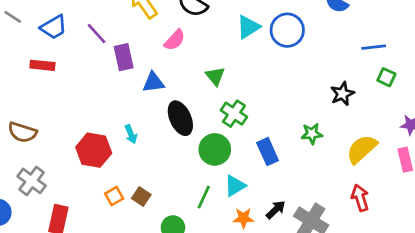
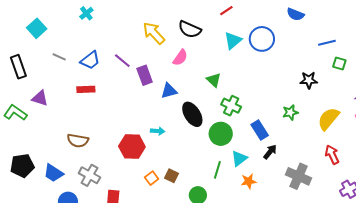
black star: (342, 94) -> (309, 80), turned 30
cyan arrow: (131, 134) -> (158, 131), turned -56
black arrow: (276, 210) -> (270, 152), moved

